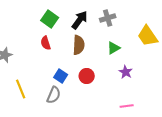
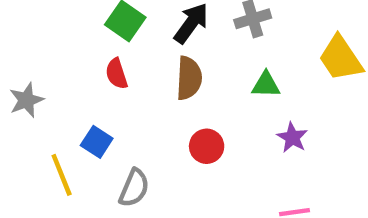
green triangle: (114, 48) -> (266, 85), turned 32
blue square: (61, 76) -> (97, 142), moved

